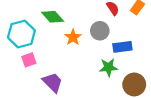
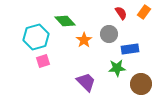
purple trapezoid: (53, 82) -> (86, 82), moved

